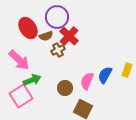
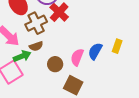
brown semicircle: (46, 36) -> (36, 46), moved
brown cross: (58, 50) -> (36, 23), moved, size x1.5

